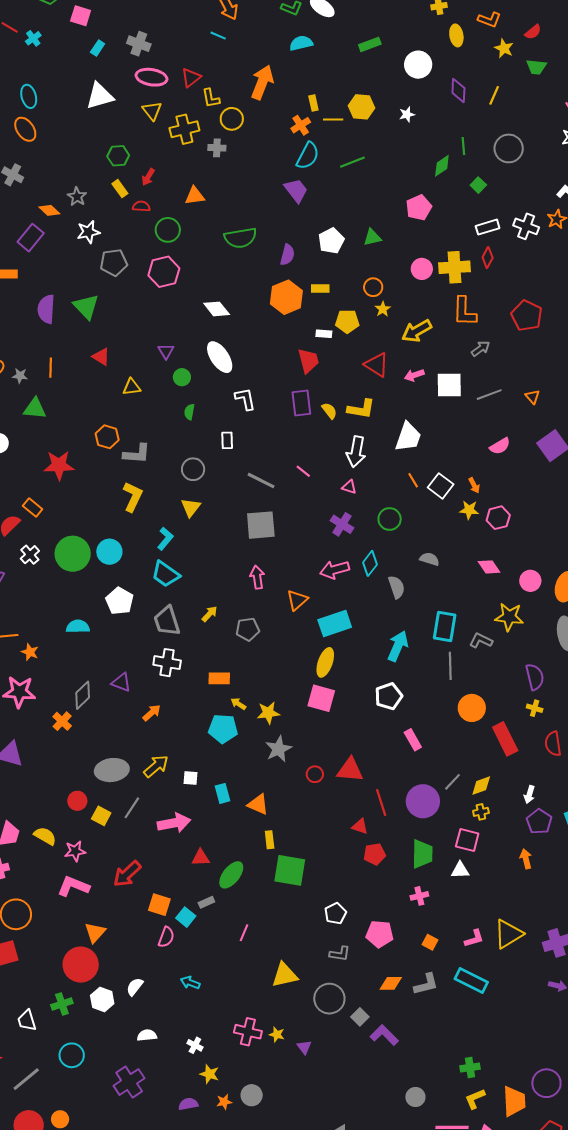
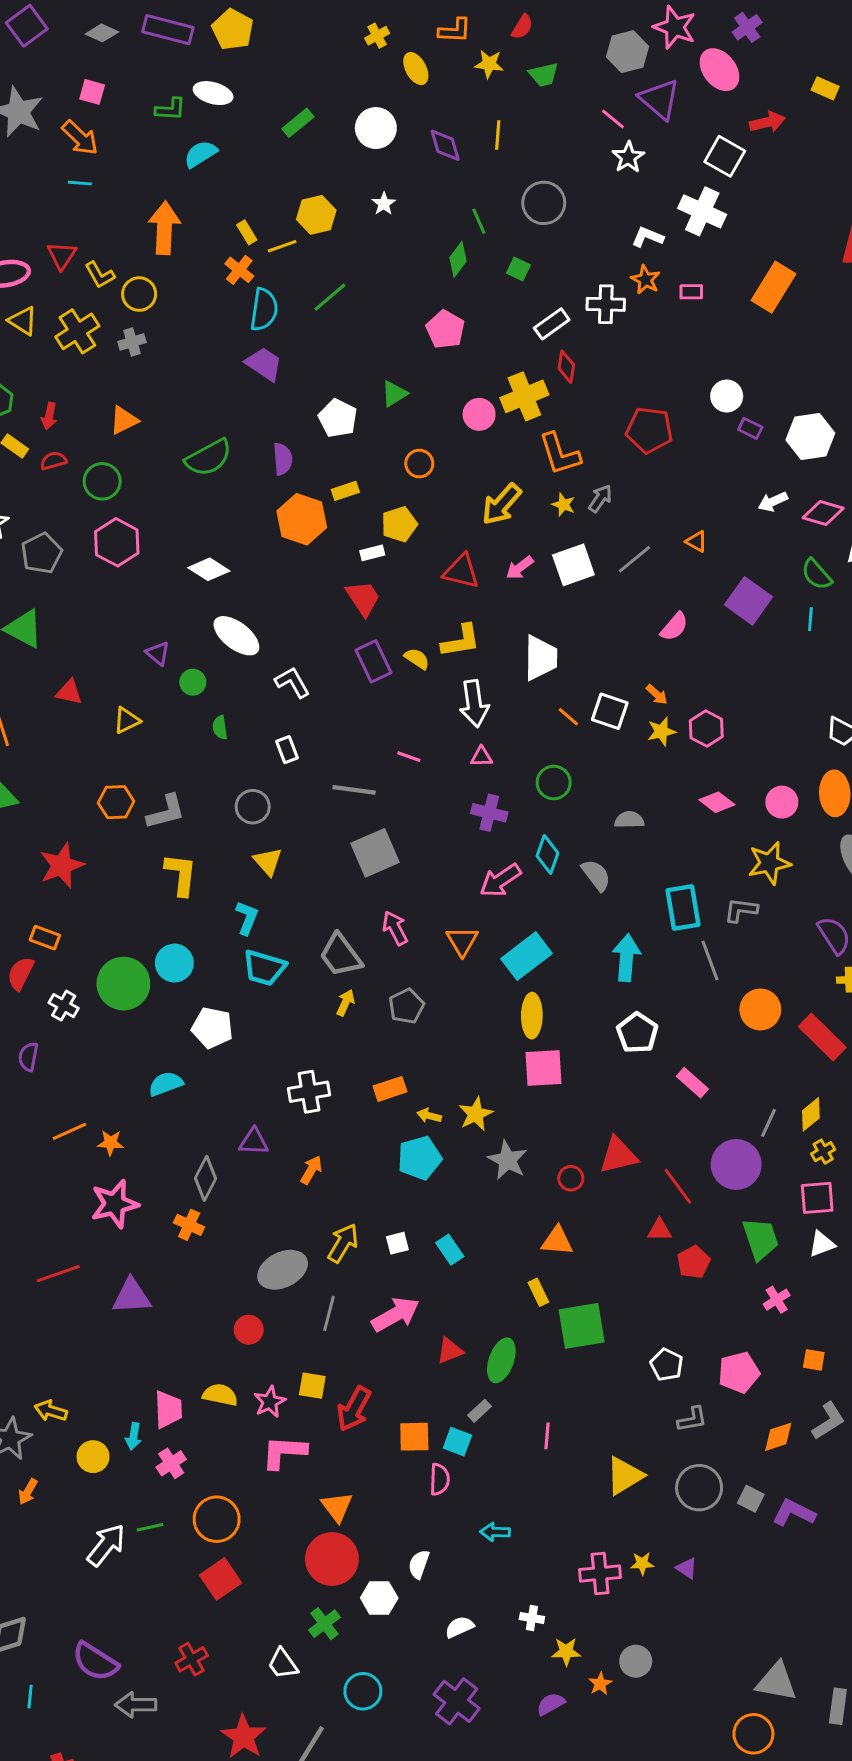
yellow star: (383, 309) -> (563, 505), moved
gray trapezoid: (167, 621) -> (341, 955), moved
orange triangle: (258, 804) -> (557, 1241), moved
yellow square: (101, 816) -> (312, 1386), moved

